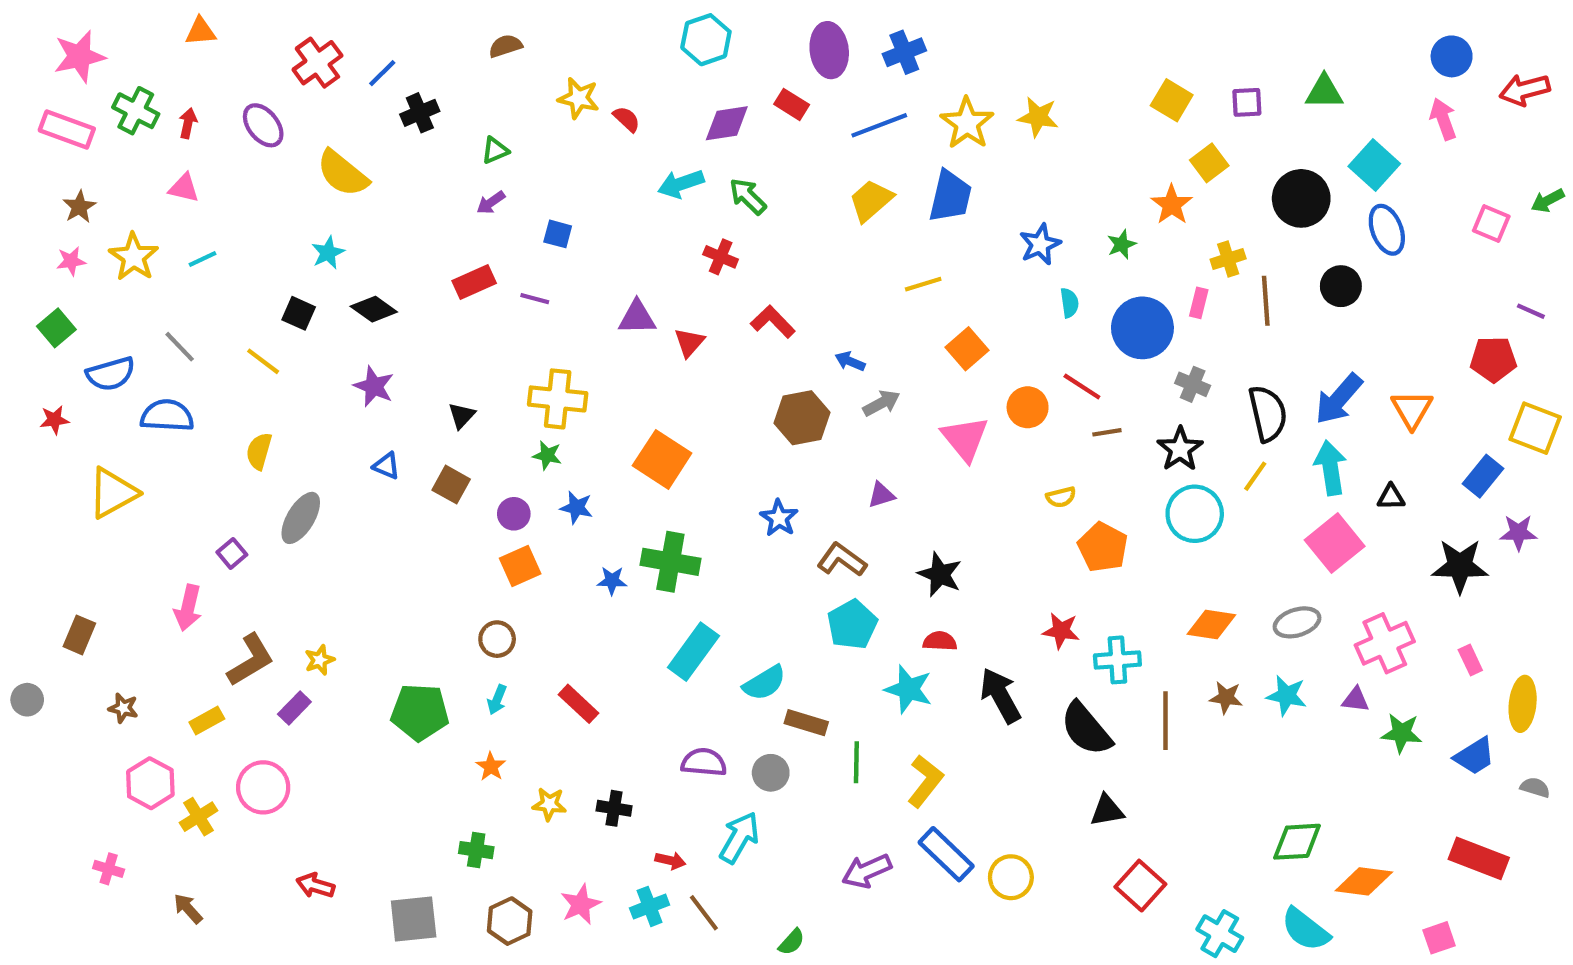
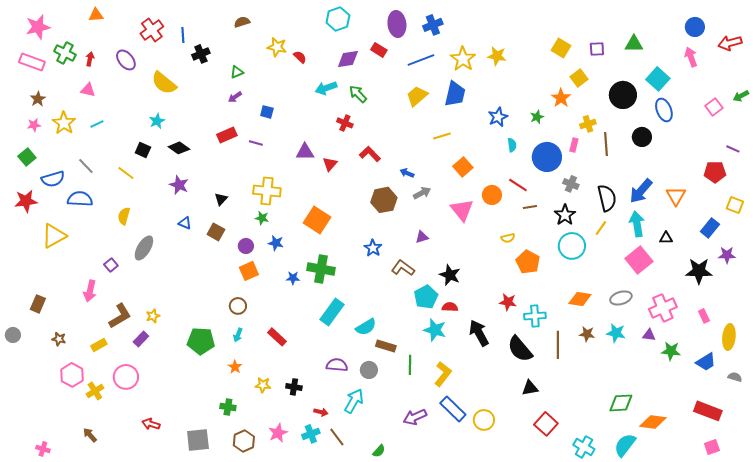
blue line: (382, 73) -> (183, 35), turned -49
pink square: (1491, 223) -> (714, 107), turned 30
red star: (54, 420) -> (26, 201), size x1.6
yellow square: (1535, 428) -> (735, 205), size x0.7
cyan pentagon: (852, 624) -> (426, 297), moved
pink cross: (109, 869) -> (43, 449), moved
cyan semicircle: (1305, 929) -> (625, 445), turned 90
pink square: (1439, 938) -> (712, 447), moved

